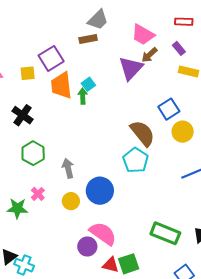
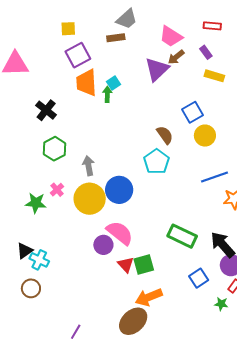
yellow square: (28, 73) -> (68, 29), moved
brown semicircle: (142, 133) -> (165, 135), size x0.7
yellow circle: (71, 201) -> (90, 199), size x1.8
red triangle: (111, 265) -> (126, 265), turned 30

